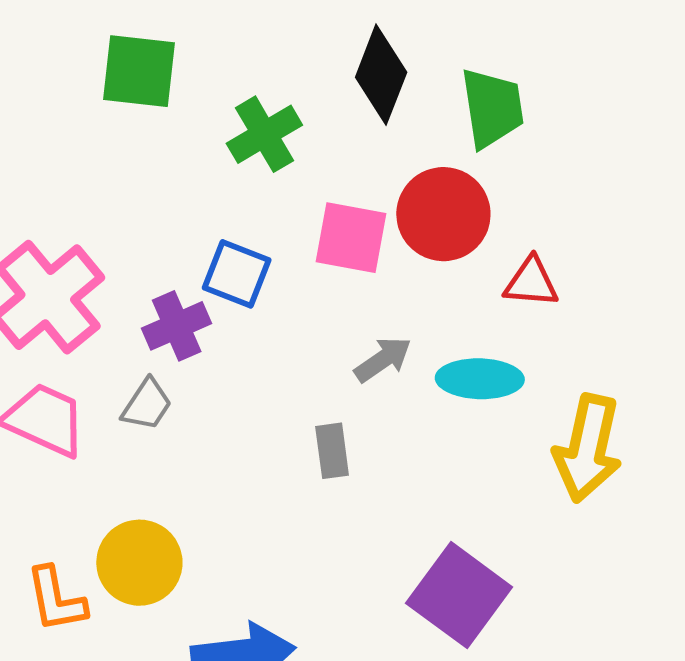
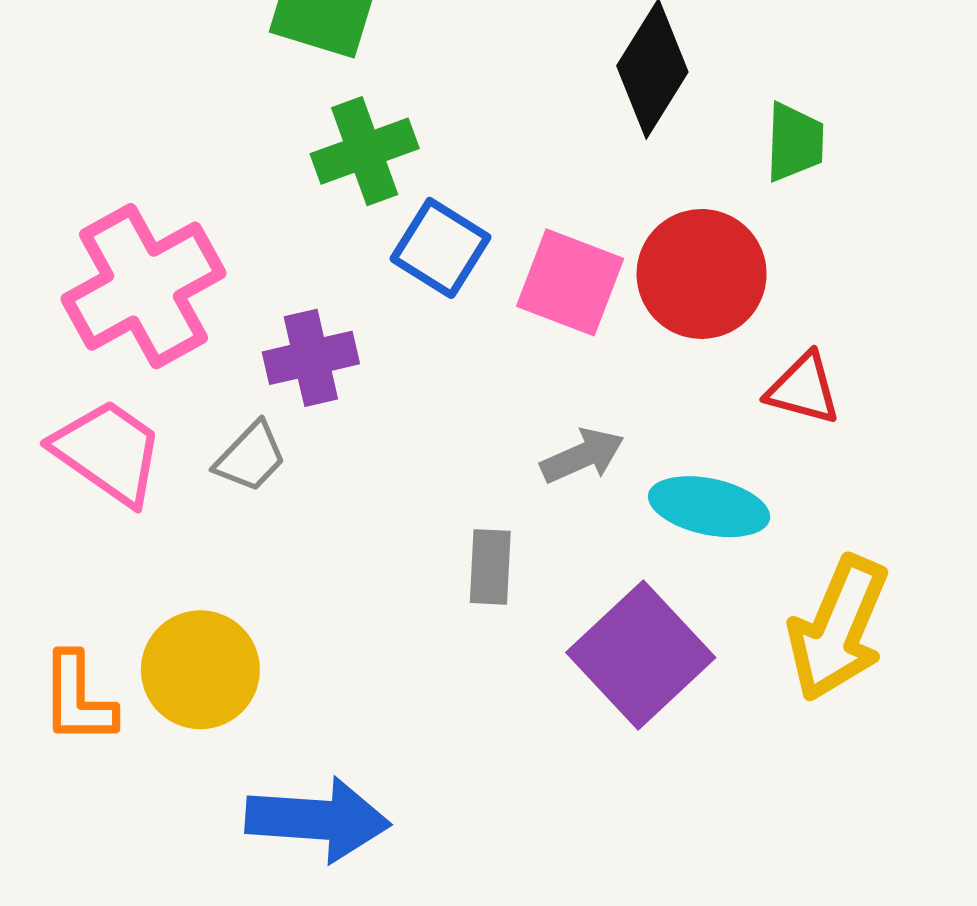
green trapezoid: (492, 108) -> (795, 142), size x0.7
green cross: (264, 134) -> (365, 151), moved
blue square: (237, 274) -> (440, 248), moved
purple square: (459, 595) -> (641, 655), moved

